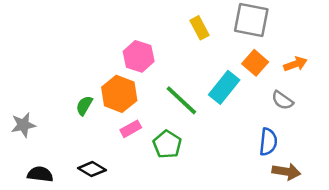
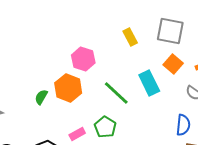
cyan rectangle: (224, 87) -> (149, 83), turned -65
pink rectangle: (131, 129) -> (77, 134), moved

